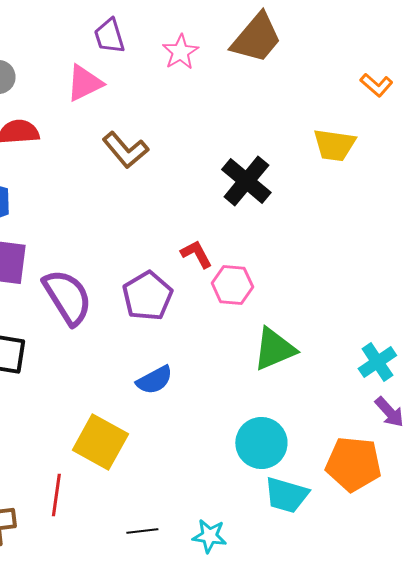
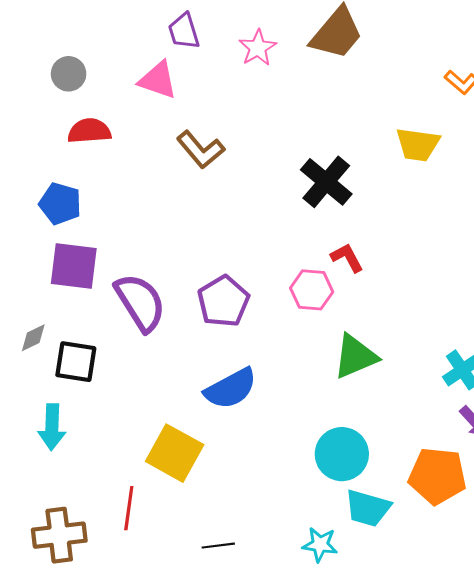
pink triangle: (84, 83) -> (158, 80), turned 45
red L-shape: (196, 254) -> (347, 258), moved
blue semicircle: (154, 380) -> (231, 389), size x1.4
cyan star: (209, 536) -> (320, 544), moved

